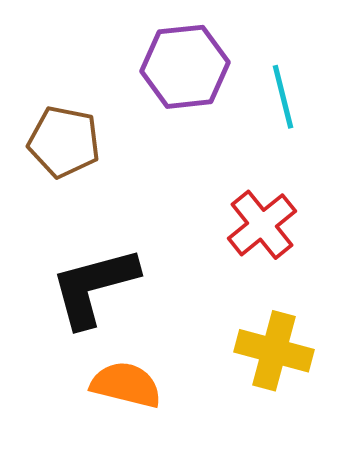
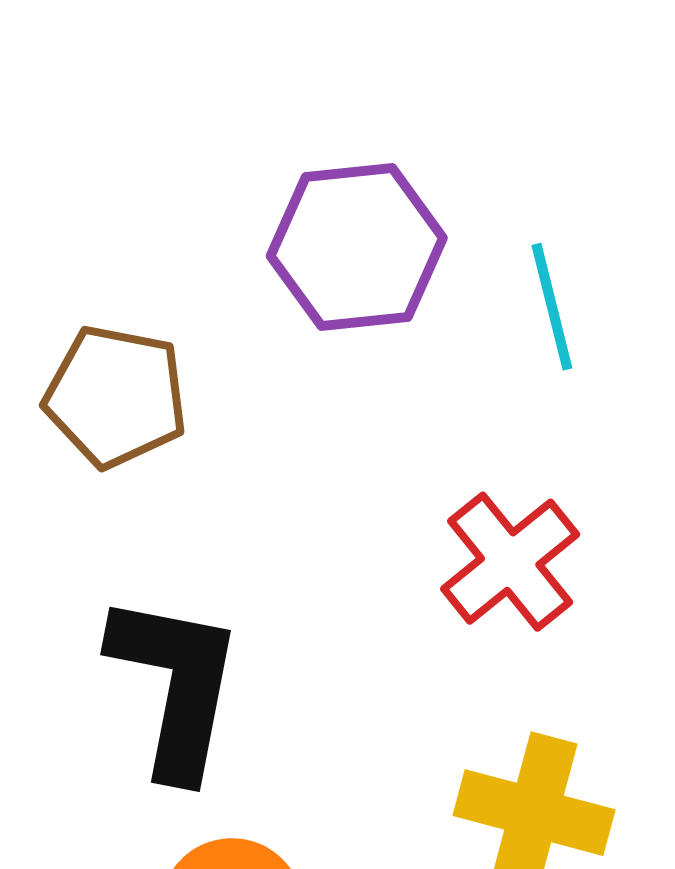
black L-shape: (94, 287) -> (176, 685), turned 116

